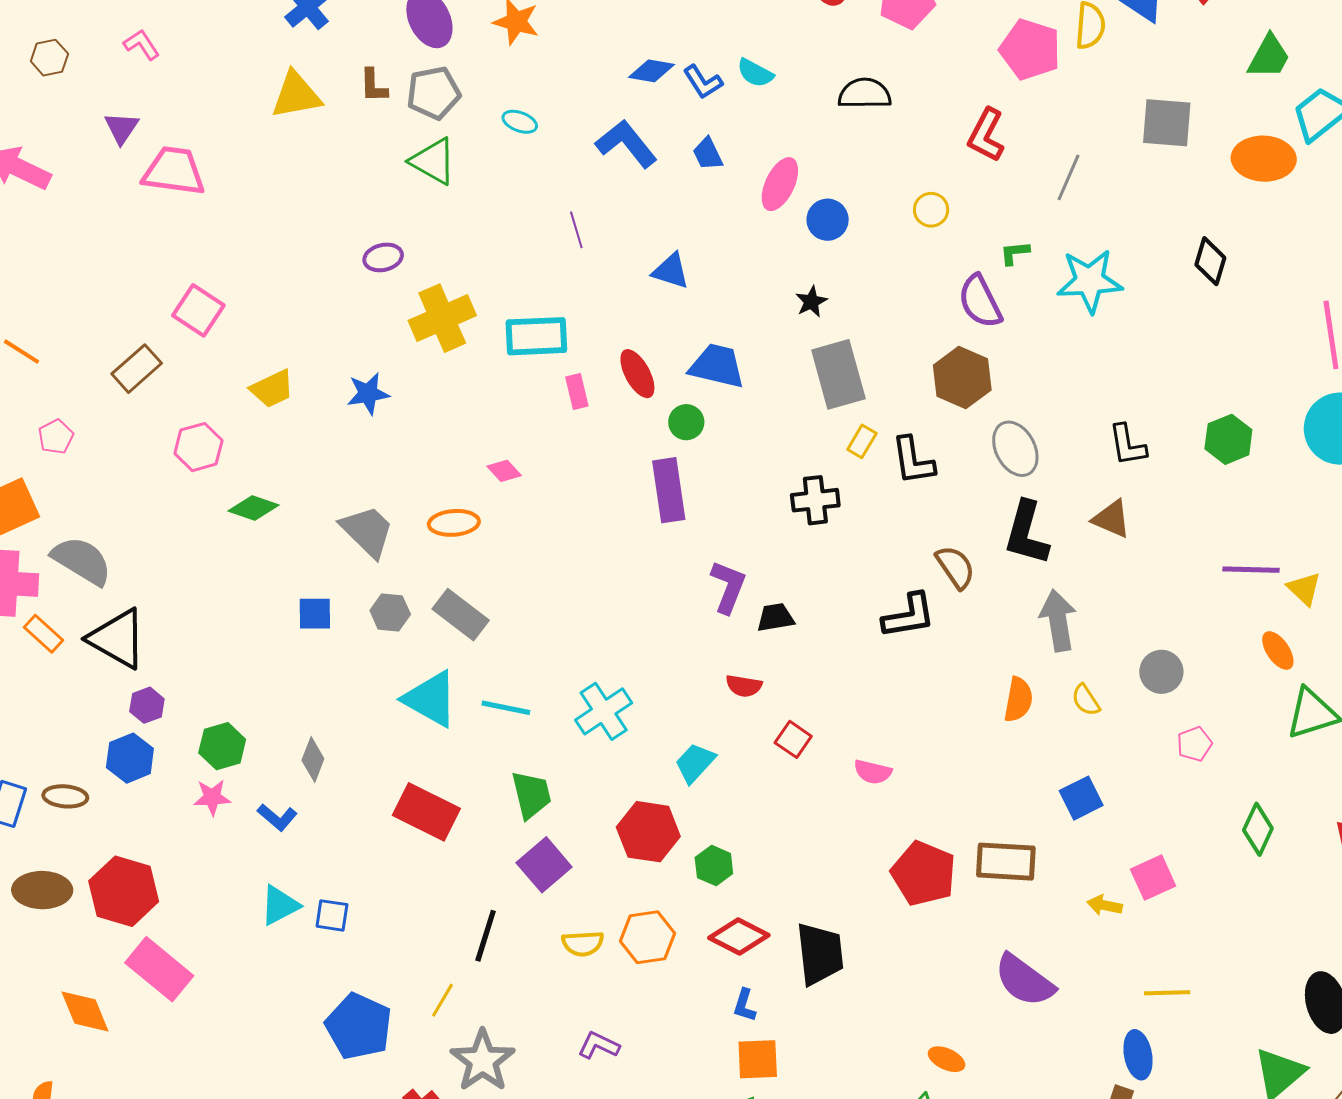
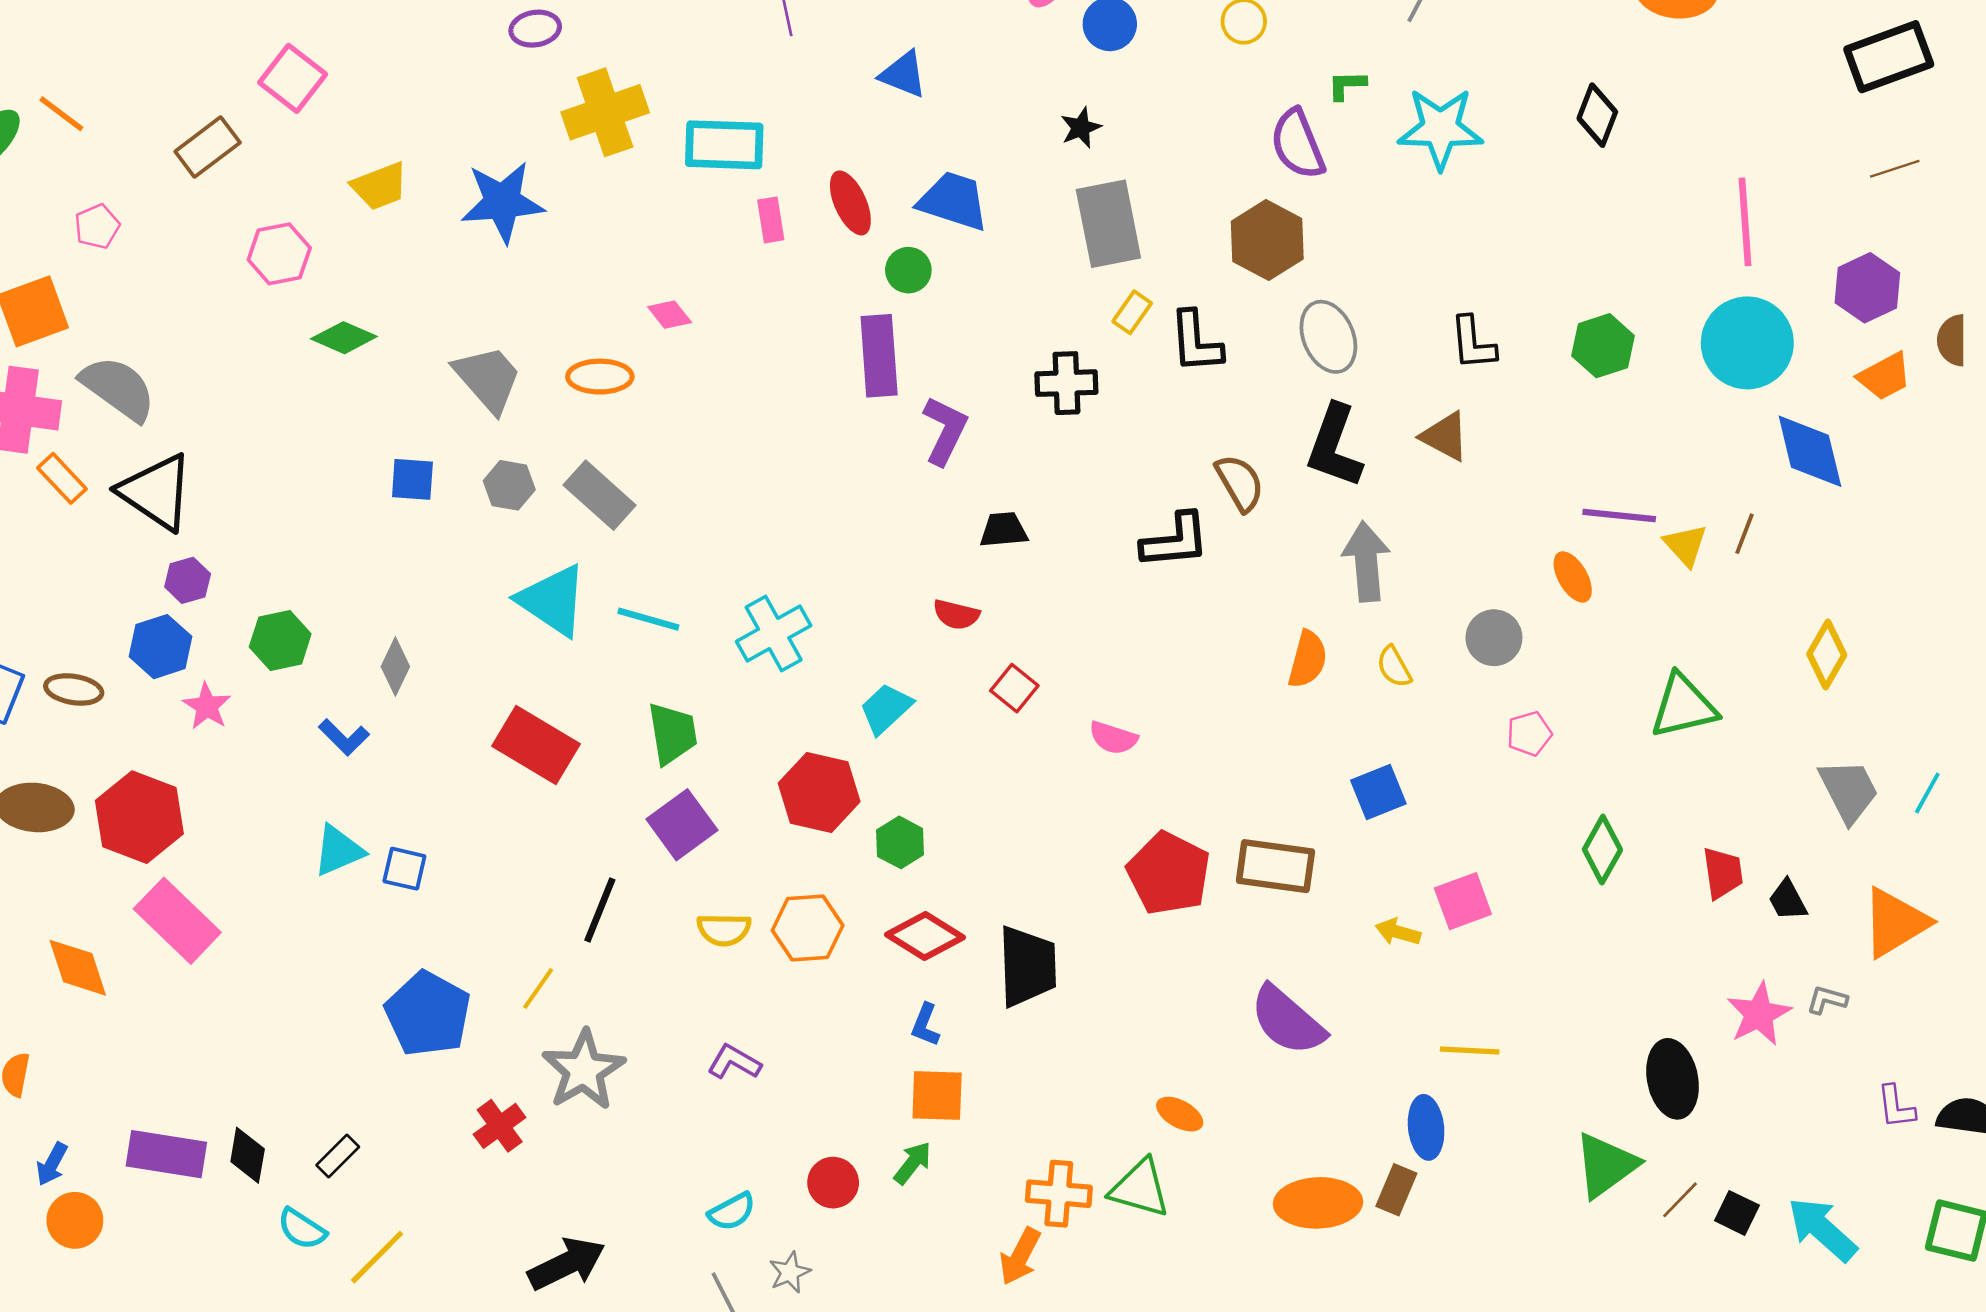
blue star: (368, 394) -> (502, 202), size x1.5
purple L-shape: (728, 587) -> (945, 431), moved
orange ellipse: (1278, 651) -> (1573, 577), moved
pink star: (212, 797) -> (207, 706), moved, turned 30

